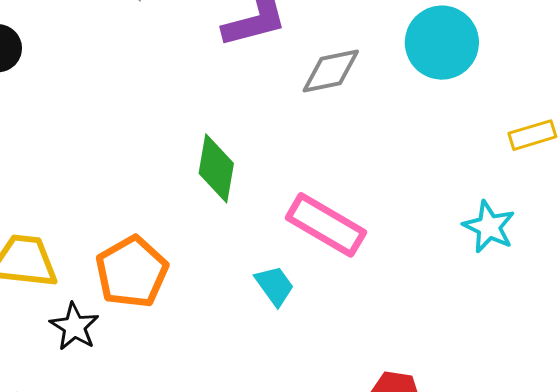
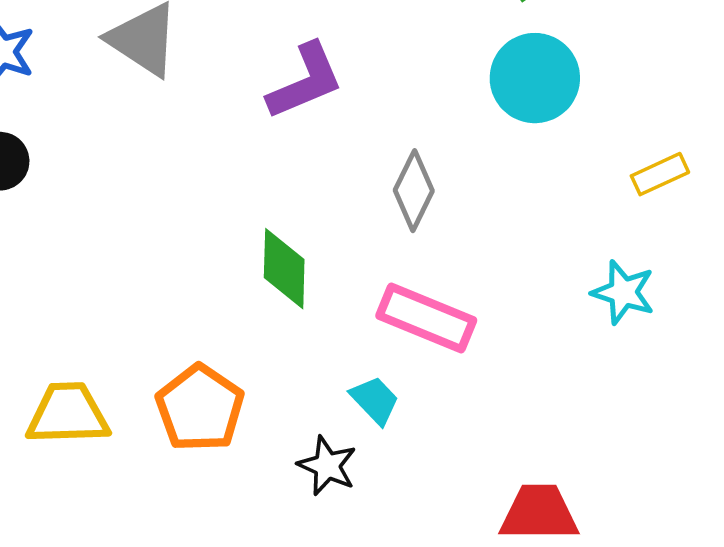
gray diamond: (331, 71) -> (414, 191), moved, turned -44
black star: (74, 327) -> (327, 466), moved

